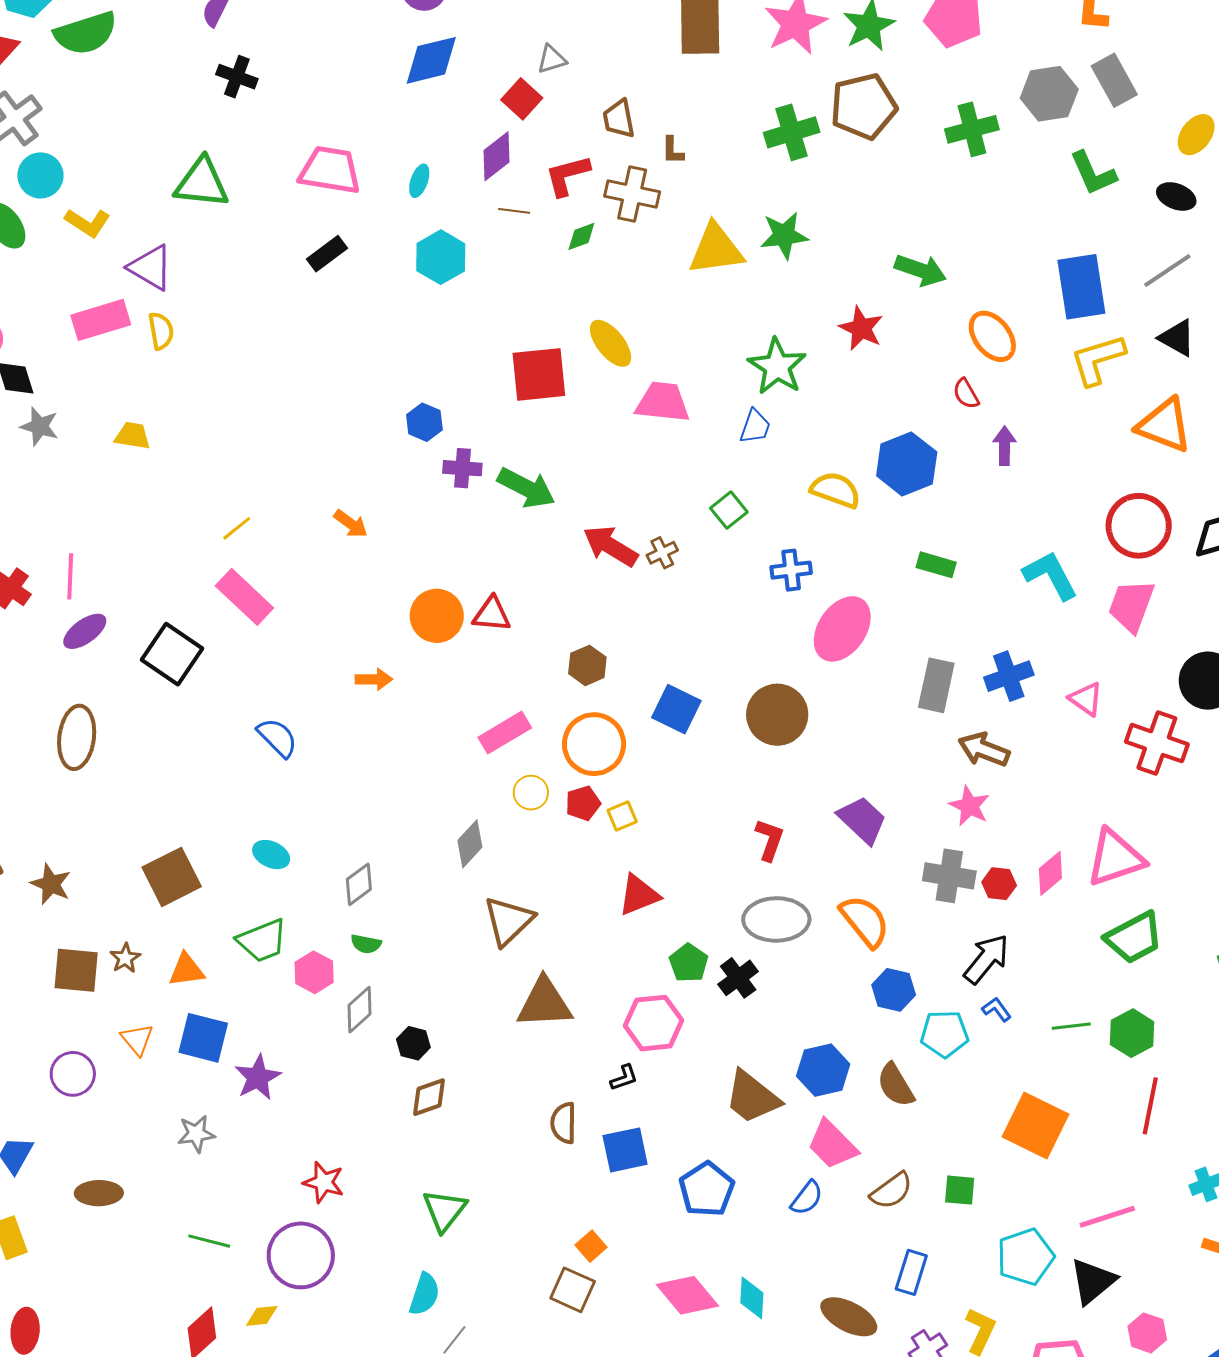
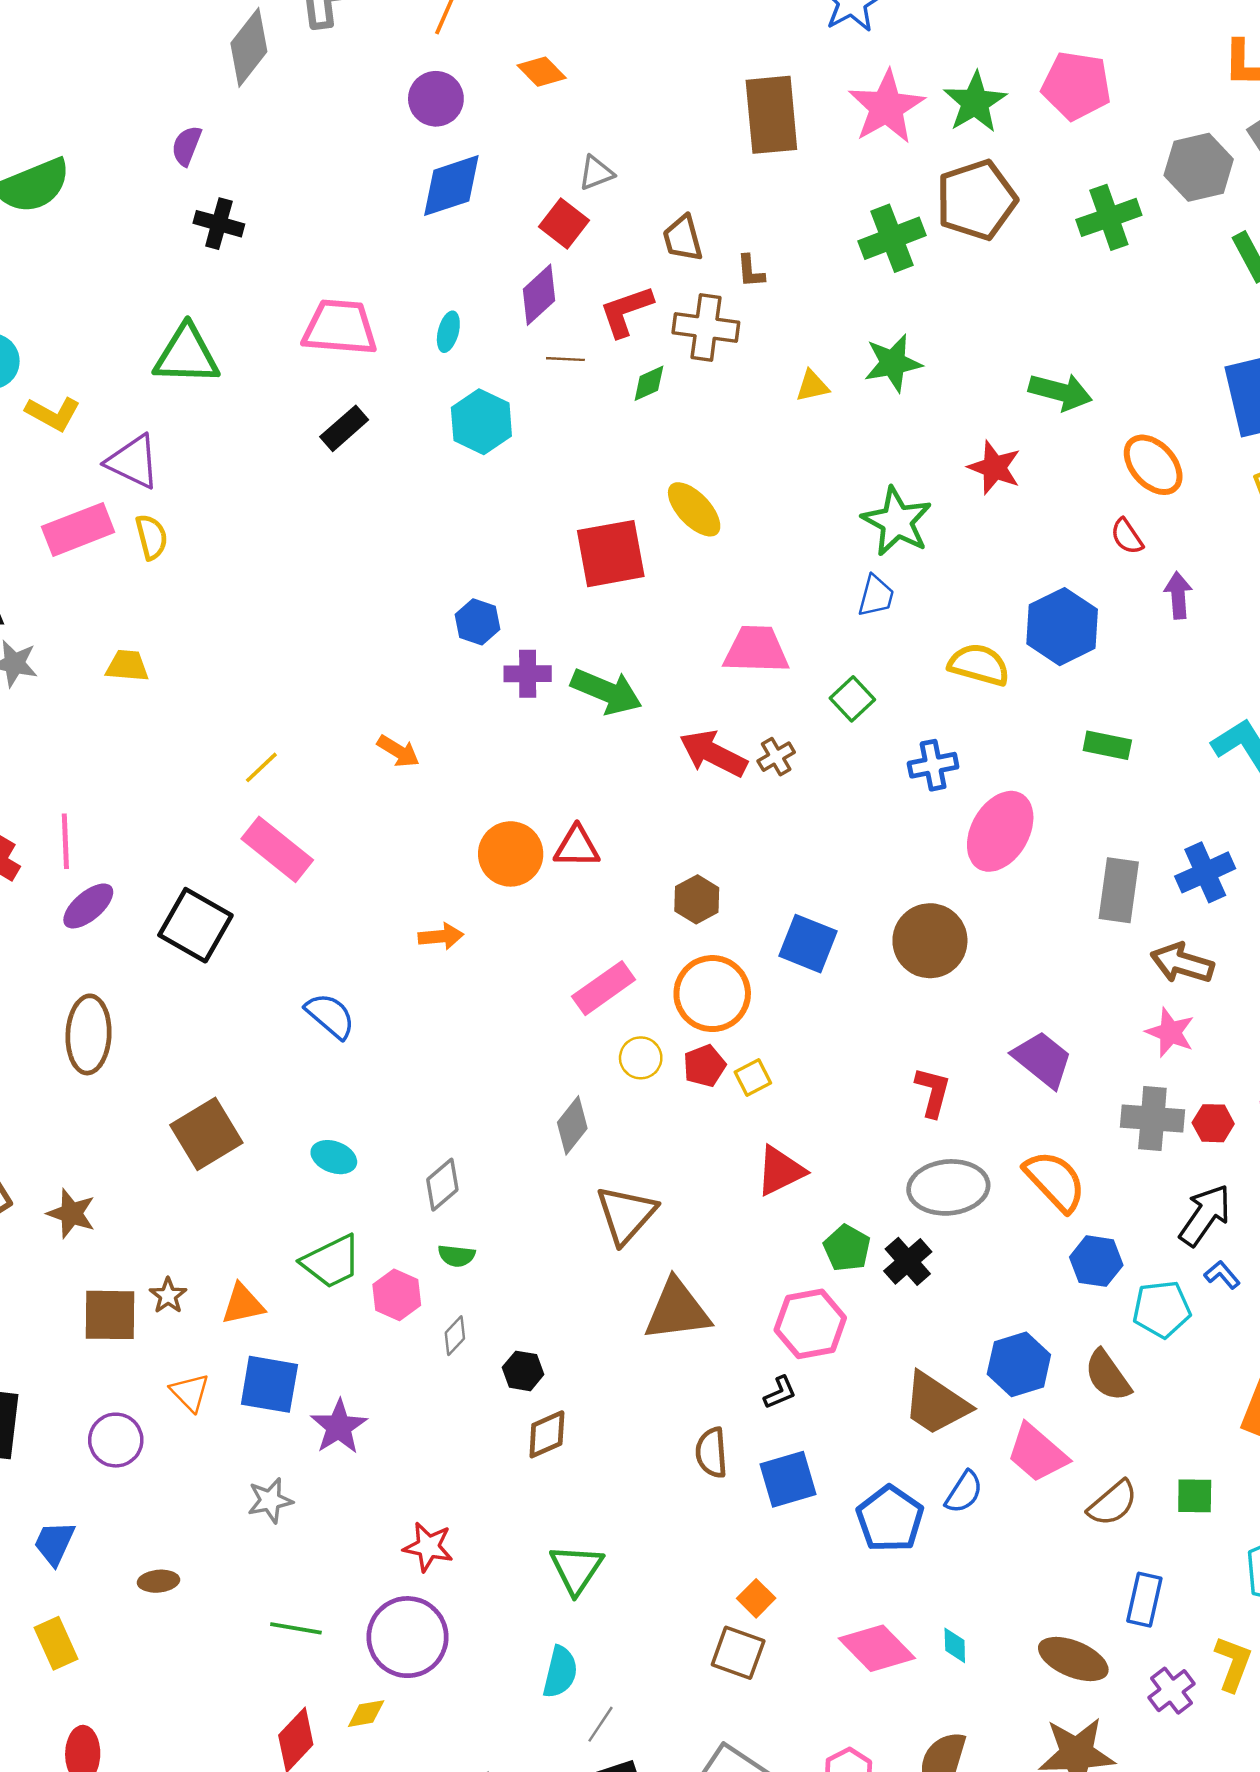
yellow triangle: (716, 249) -> (812, 386), size x0.5
pink trapezoid: (663, 402) -> (756, 650), moved
brown square: (172, 877) -> (206, 1134), moved
gray diamond: (359, 1010) -> (455, 1336), size x0.7
brown ellipse: (99, 1193) -> (158, 1581), size x0.7
blue semicircle: (807, 1198) -> (964, 1492), moved
cyan diamond: (752, 1298) -> (955, 1645), size x0.7

